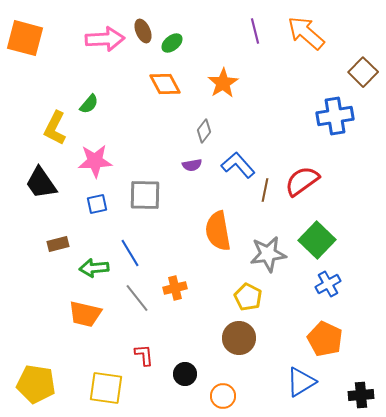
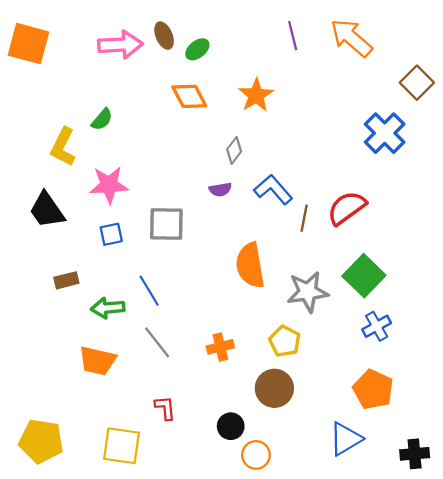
blue cross: (335, 116) -> (385, 133), turned -36
orange cross: (175, 288) -> (220, 347), moved
black circle: (185, 374) -> (231, 426), moved

